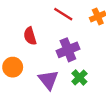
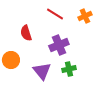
green cross: (79, 77) -> (69, 69), turned 32

